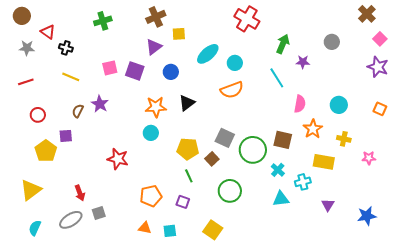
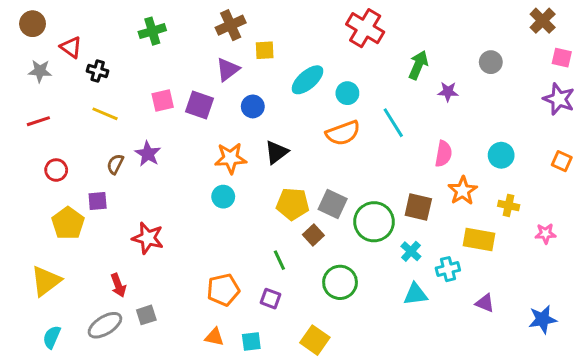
pink square: (380, 39) -> (562, 58), turned -32
cyan line: (277, 78) -> (393, 123), moved
yellow pentagon: (188, 149) -> (293, 204), moved
red star: (118, 159) -> (148, 238), moved
purple triangle: (328, 205) -> (485, 303), turned -40

